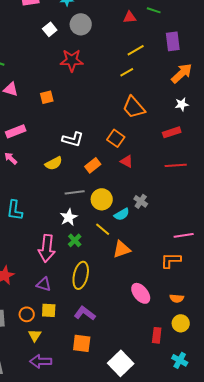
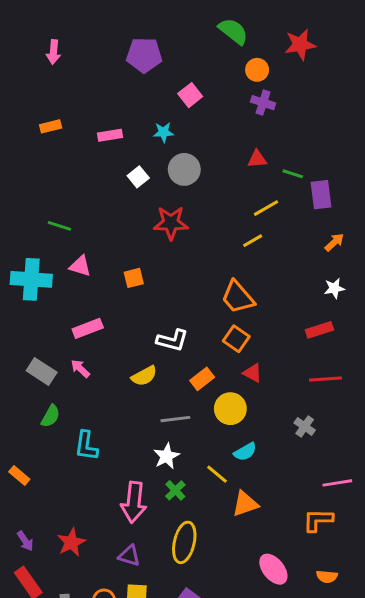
green line: (154, 10) -> (293, 174), moved
orange arrow: (182, 73) -> (334, 242), size x0.6
orange trapezoid: (134, 107) -> (238, 297), moved
yellow circle: (102, 199) -> (230, 409), moved
gray cross: (141, 201) -> (305, 426), moved

